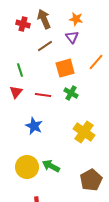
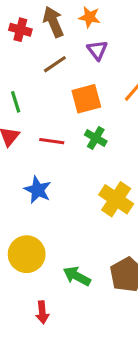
orange star: (76, 19) -> (89, 17), moved
green arrow: (51, 166) -> (77, 276), moved

